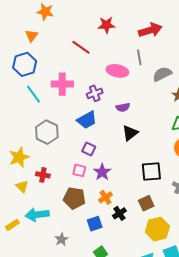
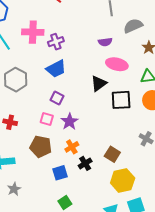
pink ellipse: (117, 71) -> (117, 64), moved
purple cross: (95, 93) -> (56, 42), moved
purple semicircle: (123, 107) -> (105, 42), moved
black square: (151, 171) -> (121, 100), moved
brown square: (146, 203) -> (112, 154), turned -35
gray star: (61, 239) -> (14, 189), moved

